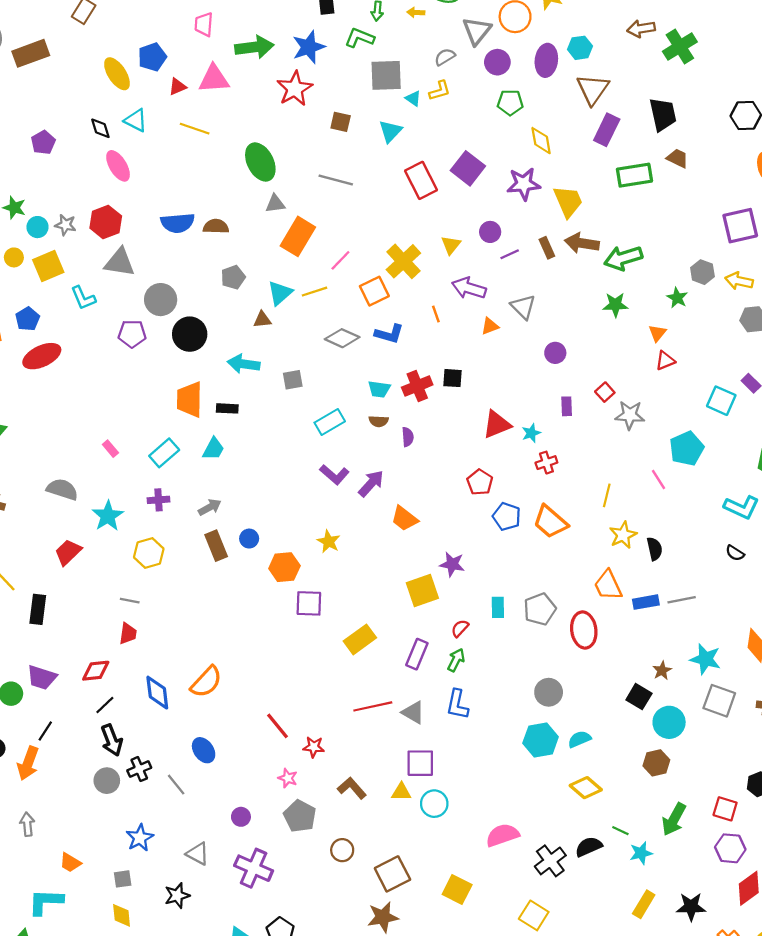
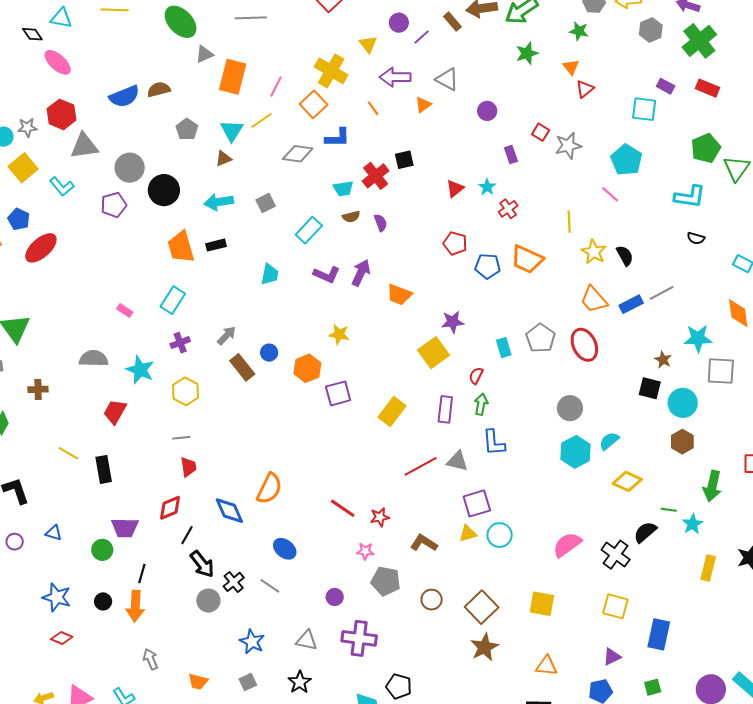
red triangle: (497, 424) -> (455, 189), size x0.7
cyan trapezoid: (213, 449) -> (270, 274), moved

